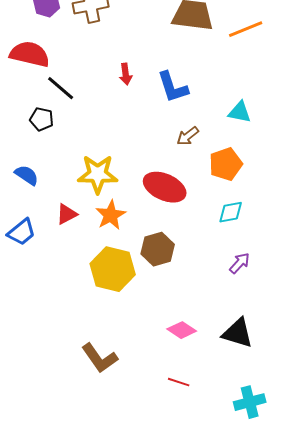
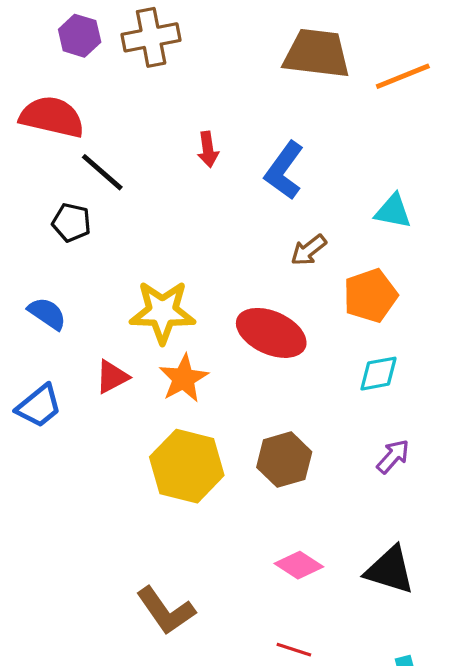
blue L-shape: (173, 87) -> (284, 171), turned 54
brown hexagon: (158, 249) -> (284, 460), moved

